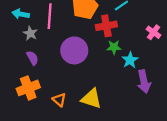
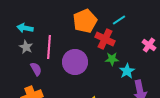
pink line: (50, 16) -> (49, 47), moved
red cross: (106, 26) -> (105, 39), turned 36
gray star: (30, 33) -> (26, 47), moved

